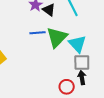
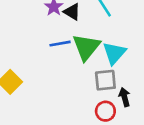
cyan triangle: (77, 44) -> (114, 53), turned 30
gray square: (82, 63) -> (105, 80), moved

